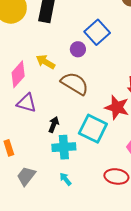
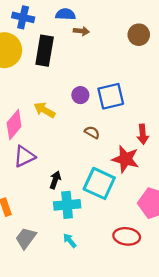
blue square: (97, 32) -> (111, 96), moved, turned 30
brown semicircle: (75, 83) -> (92, 132), moved, size x0.5
purple triangle: (27, 103) -> (24, 156), turned -40

